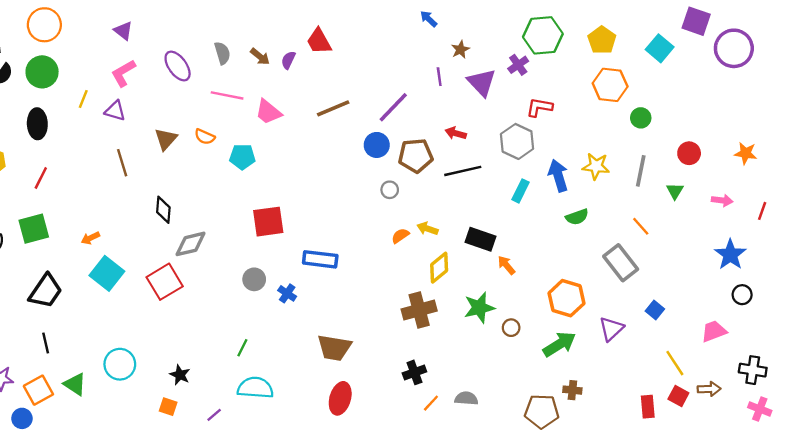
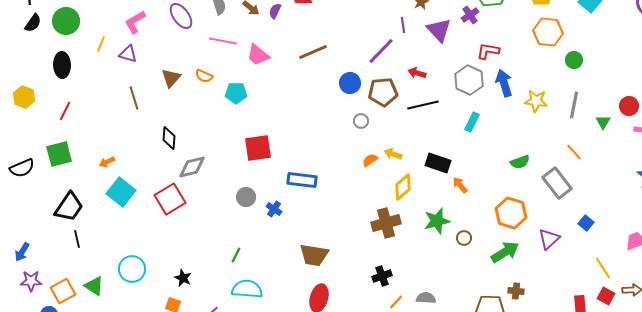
purple line: (393, 107) -> (381, 51), moved
red circle: (689, 153) -> (629, 106), moved
blue arrow: (558, 176) -> (504, 83), moved
green semicircle: (577, 217) -> (520, 162), moved
black line: (46, 343) -> (77, 239), moved

